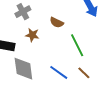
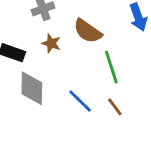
brown semicircle: (57, 22) -> (88, 31), size x1.5

